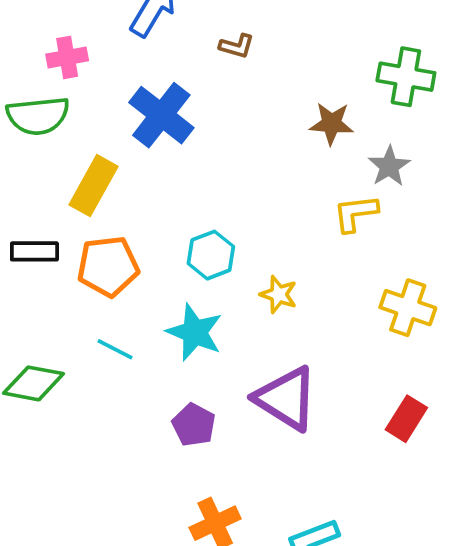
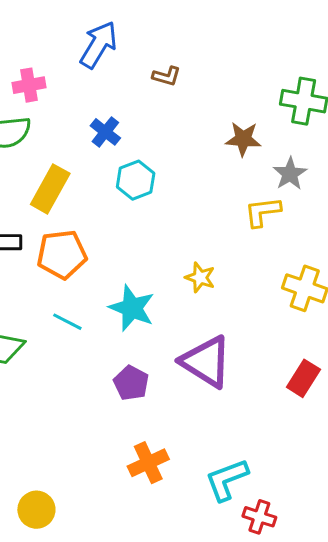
blue cross: (161, 115) -> (105, 132), size x0.6
cyan hexagon: (211, 255) -> (136, 180), moved

